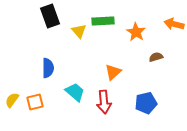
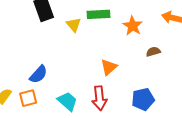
blue semicircle: (48, 68) -> (38, 74), moved, turned 42
cyan trapezoid: (75, 92) -> (67, 101), moved

